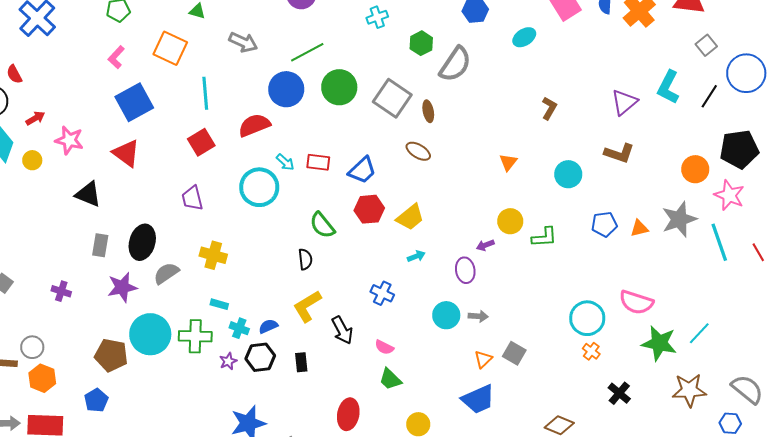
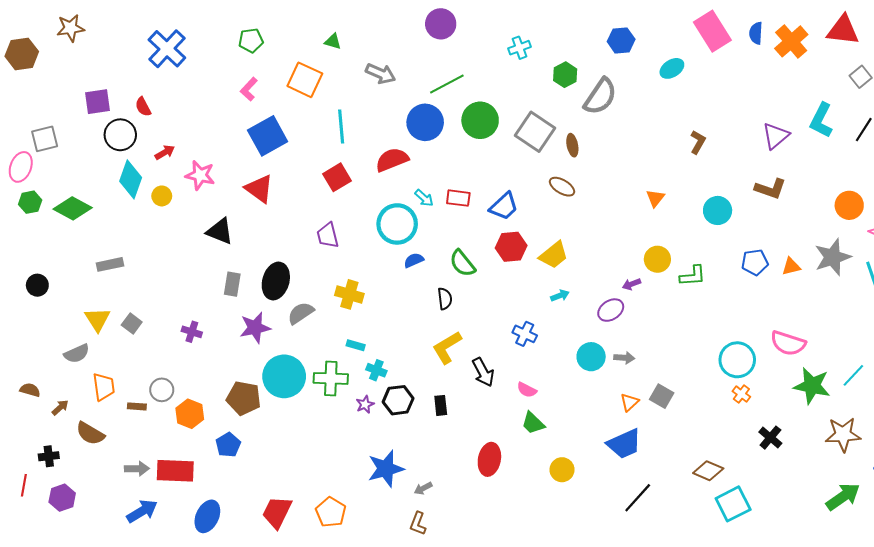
purple ellipse: (465, 270) -> (611, 310), turned 65
blue semicircle: (268, 326) -> (414, 260), moved
orange hexagon: (42, 378) -> (190, 414), moved

